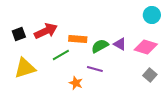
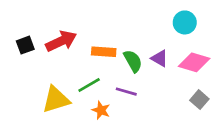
cyan circle: (152, 15) -> (185, 22), moved
green semicircle: (100, 46) -> (133, 61), turned 90
green line: (61, 55) -> (89, 85), moved
yellow triangle: (25, 68) -> (56, 100), moved

